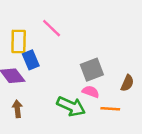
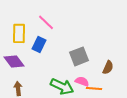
blue rectangle: (31, 60) -> (39, 44), moved, turned 49
pink semicircle: (91, 92) -> (82, 81), moved

